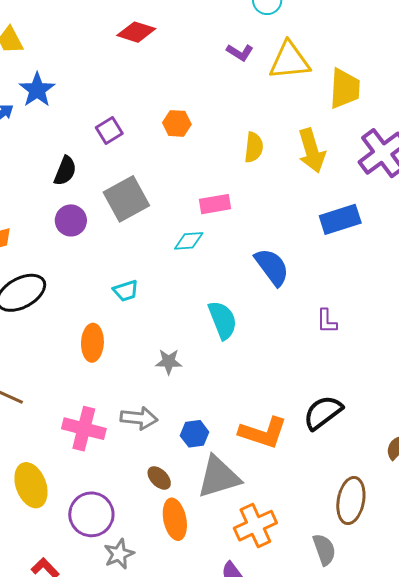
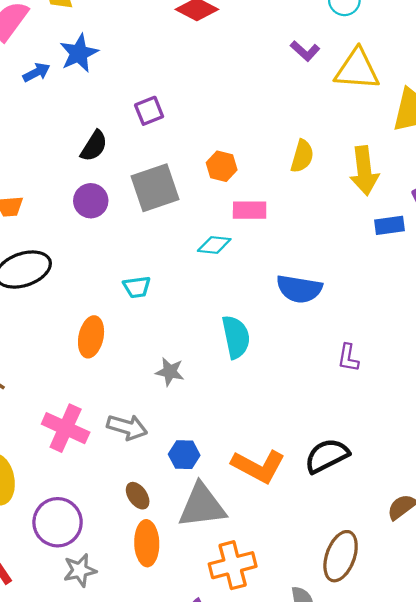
orange hexagon: (177, 123) -> (222, 166), moved
blue rectangle: (340, 219) -> (390, 225), moved, size x0.7
blue semicircle: (272, 267) -> (299, 289), turned 126

